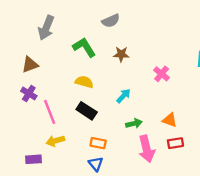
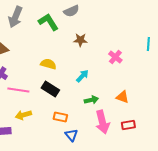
green L-shape: (84, 47) -> (48, 22), moved
pink line: (50, 112) -> (18, 90), turned -60
red rectangle: (175, 143) -> (128, 125), moved
blue triangle: (96, 164) -> (71, 135), moved

